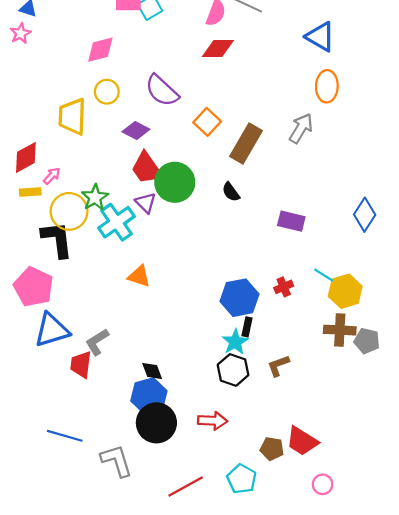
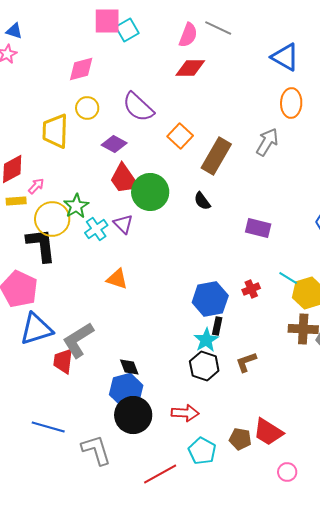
purple triangle: (146, 203) -> (123, 224), moved
cyan cross: (117, 222) -> (96, 229), size x0.7
gray L-shape: (97, 342) -> (78, 340), size x1.4
cyan pentagon: (242, 479) -> (202, 451), moved

